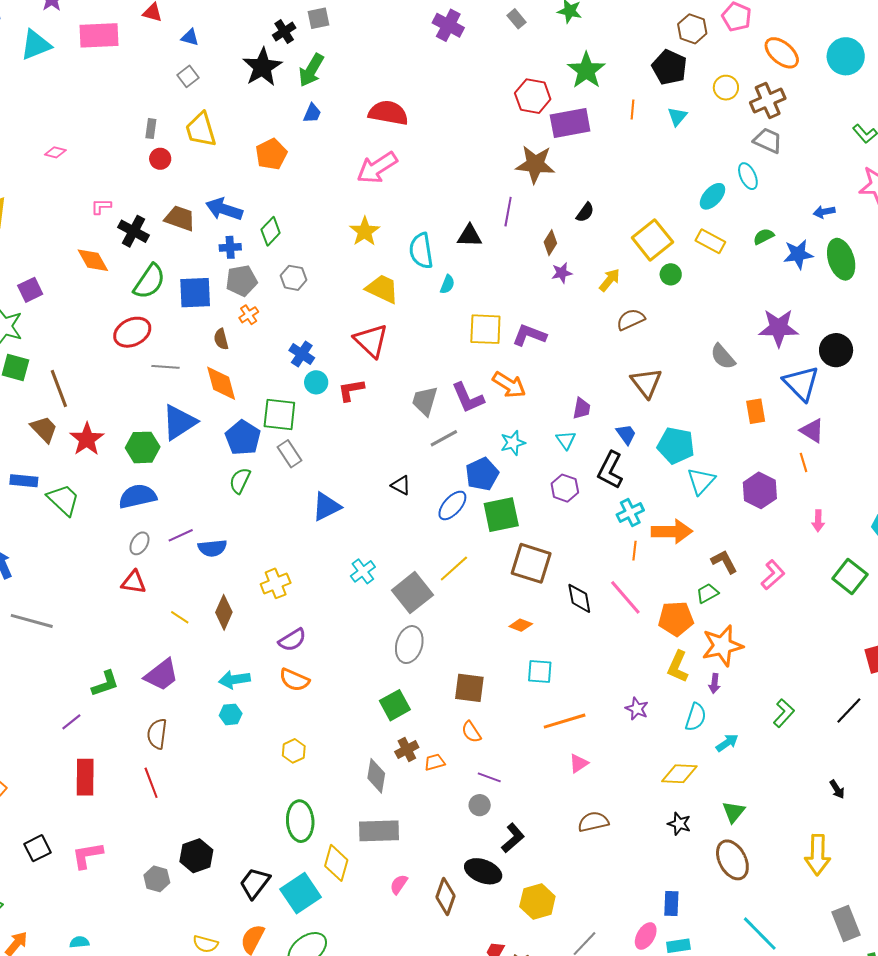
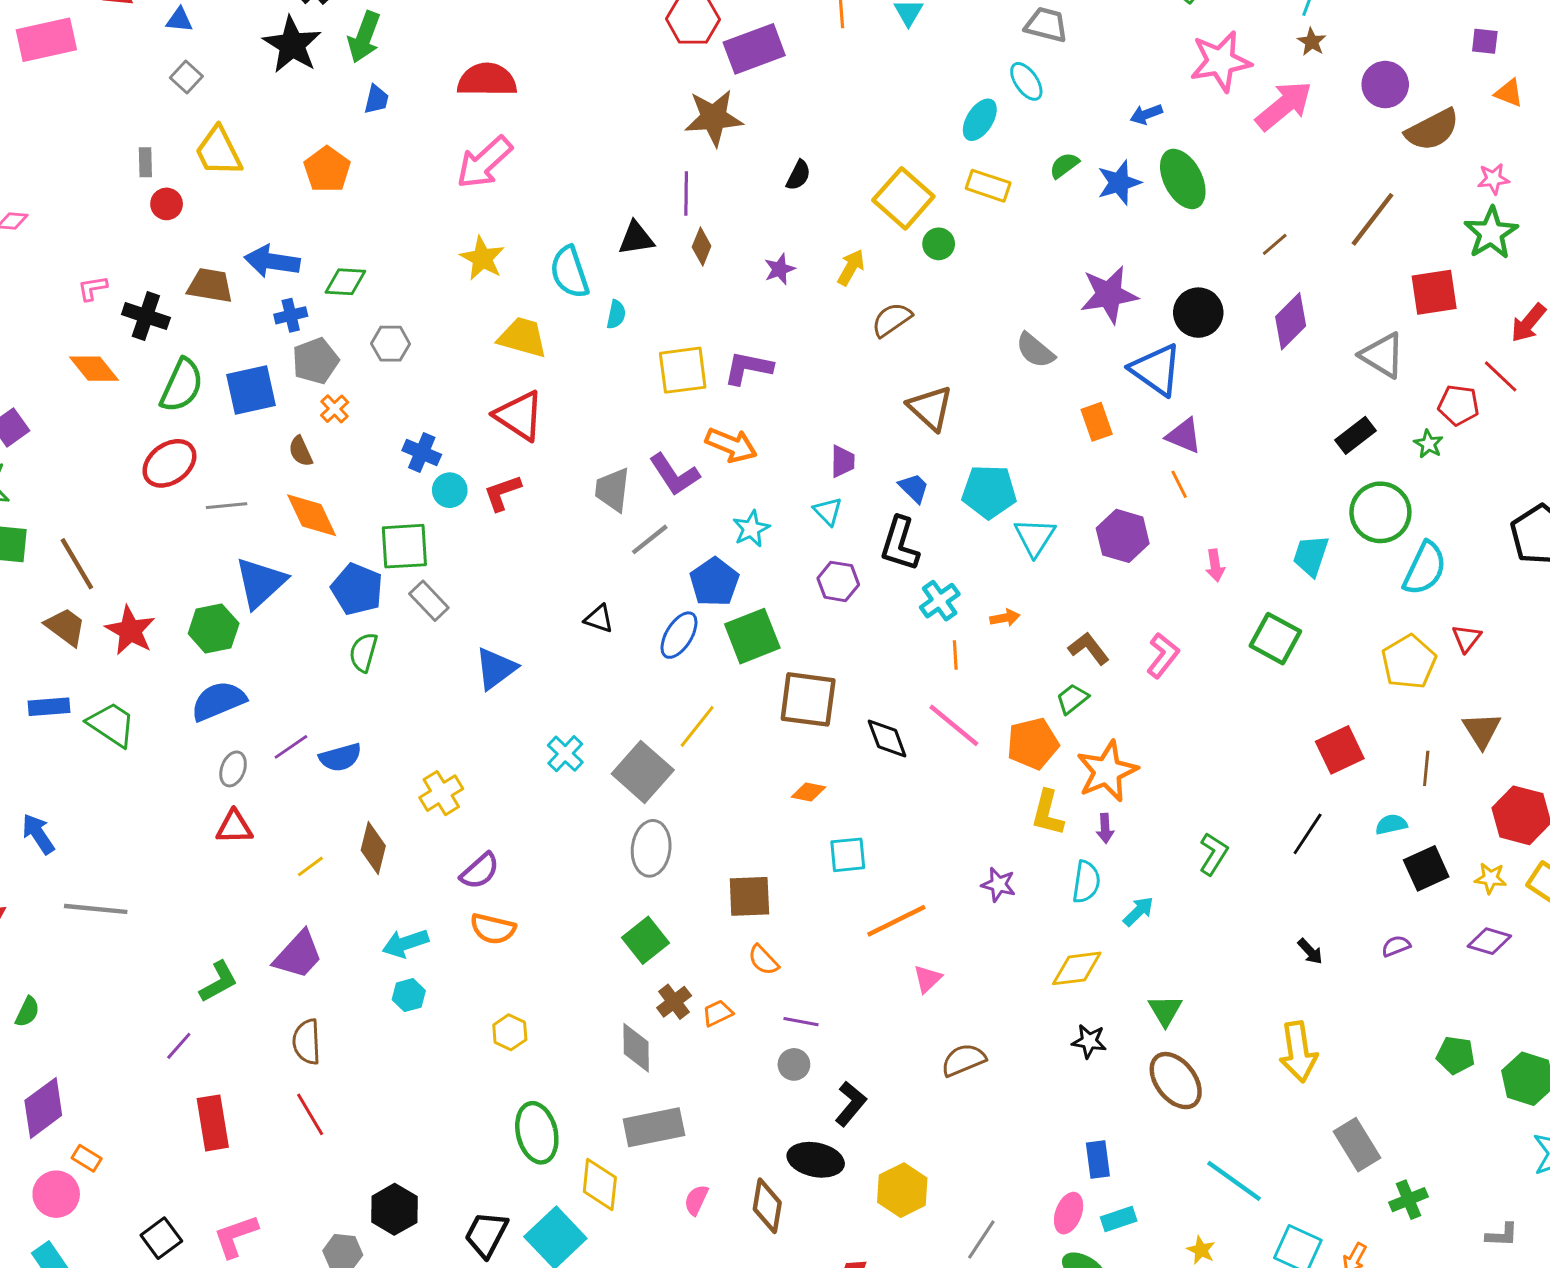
green diamond: (271, 231) -> (345, 282), turned 60
brown diamond: (550, 243) -> (702, 246), moved
orange arrow: (672, 531) -> (1005, 618), size x0.5
yellow line: (180, 617) -> (310, 866), turned -60

